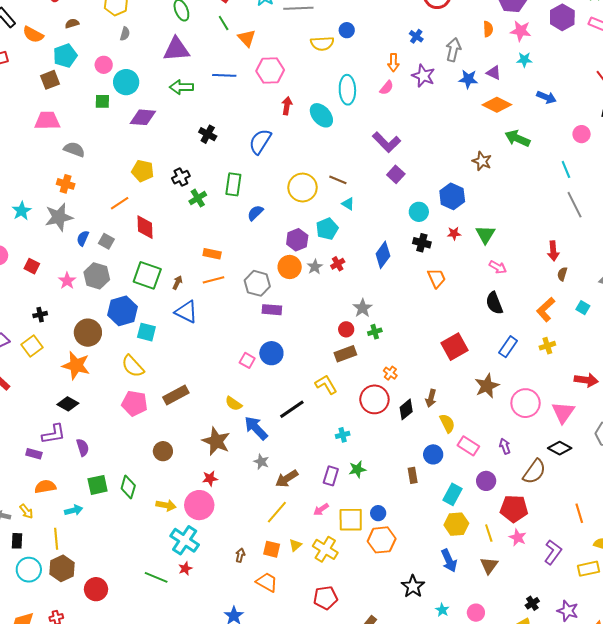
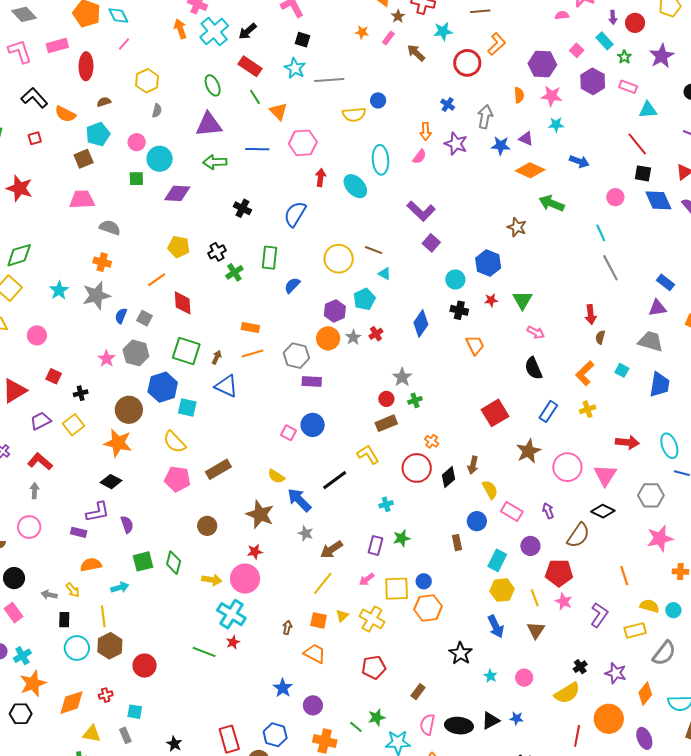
red square: (32, 266) -> (54, 376), moved

